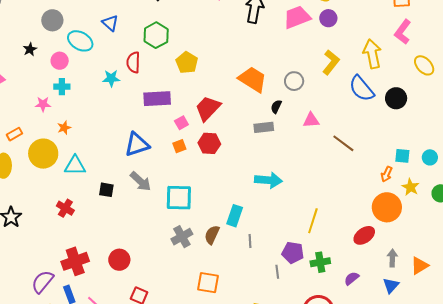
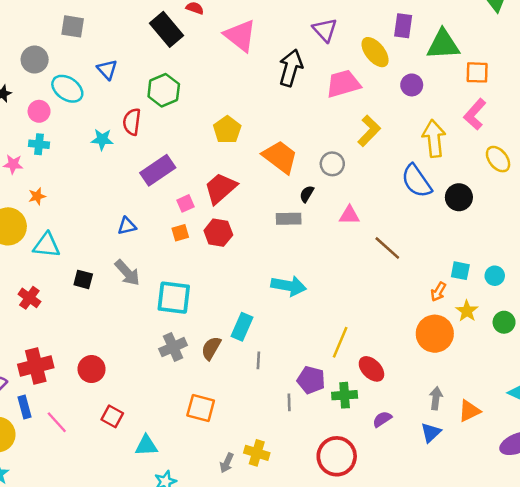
purple circle: (328, 18) -> (412, 85), moved
yellow L-shape: (331, 62) -> (369, 131), moved
yellow pentagon: (187, 63) -> (227, 130), moved
purple rectangle: (157, 99) -> (158, 170), turned -36
blue triangle: (137, 145) -> (127, 226), size x0.6
red ellipse: (364, 235) -> (371, 369), moved, turned 75

